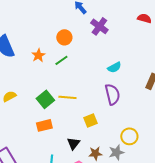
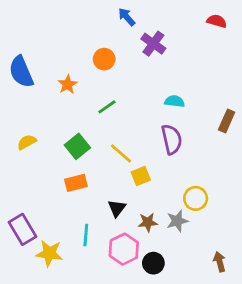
red semicircle: (144, 18) -> (217, 21), moved
green line: (61, 60) -> (107, 107), moved
cyan semicircle: (114, 67) -> (174, 101), turned -144
yellow line: (67, 97) -> (121, 153), moved, turned 36

